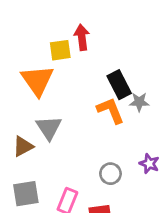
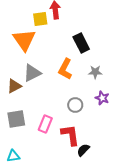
gray star: (139, 102) -> (95, 72), moved
orange L-shape: (110, 110) -> (65, 69), moved, turned -130
gray triangle: (49, 128) -> (32, 73), turned 36

